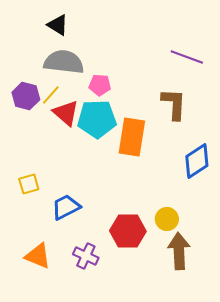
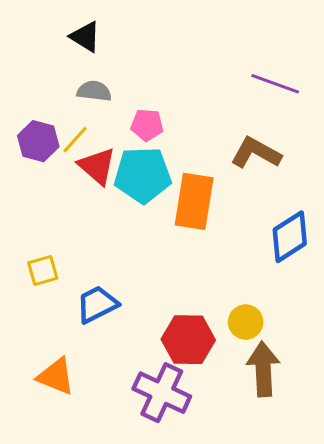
gray semicircle: (64, 62) -> (94, 91), size x0.6
brown L-shape: (174, 104) -> (256, 153), turned -64
purple cross: (86, 256) -> (162, 393), moved, size x1.5

